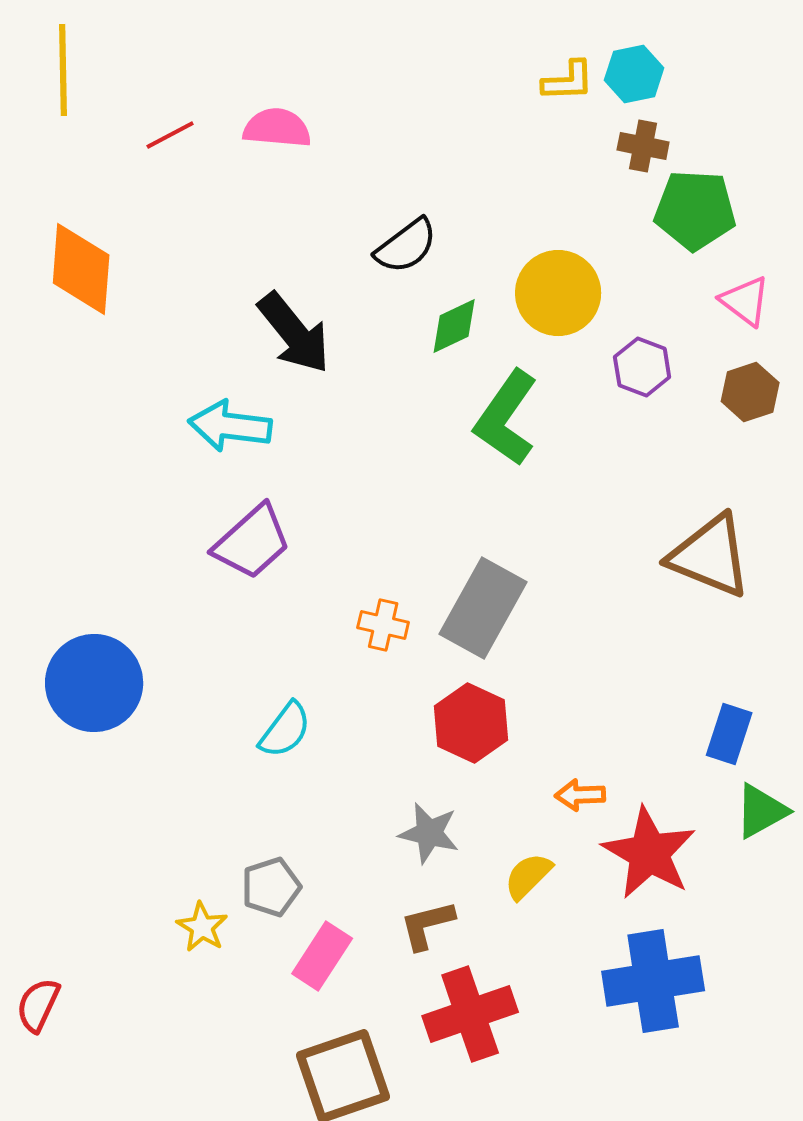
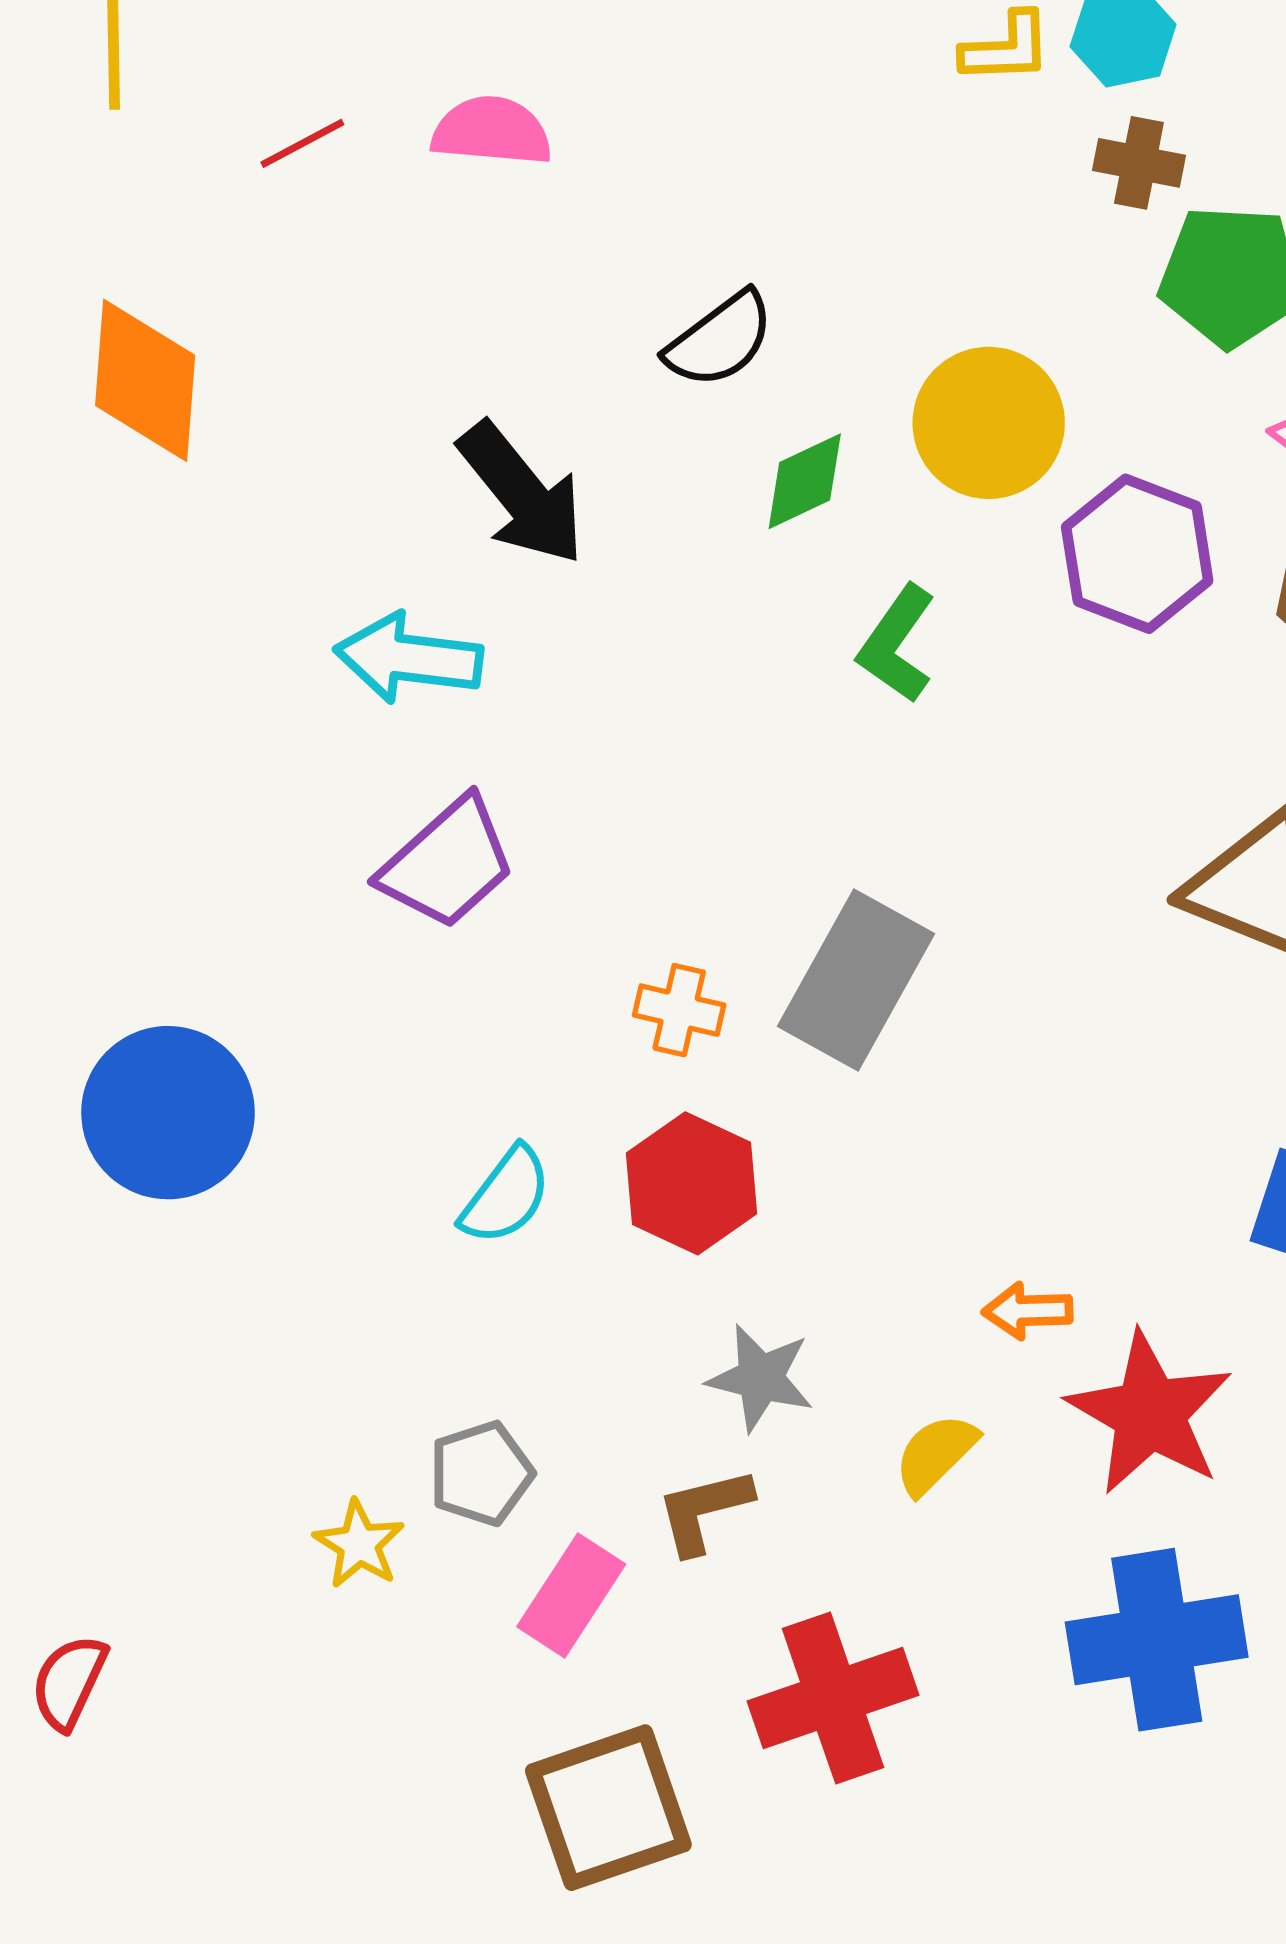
purple hexagon: (642, 367) -> (1137, 554), size x1.5
green L-shape: (506, 418) -> (897, 644), size x0.7
red hexagon: (471, 723) -> (692, 1183), moved
brown L-shape: (427, 925) -> (704, 1511), moved

